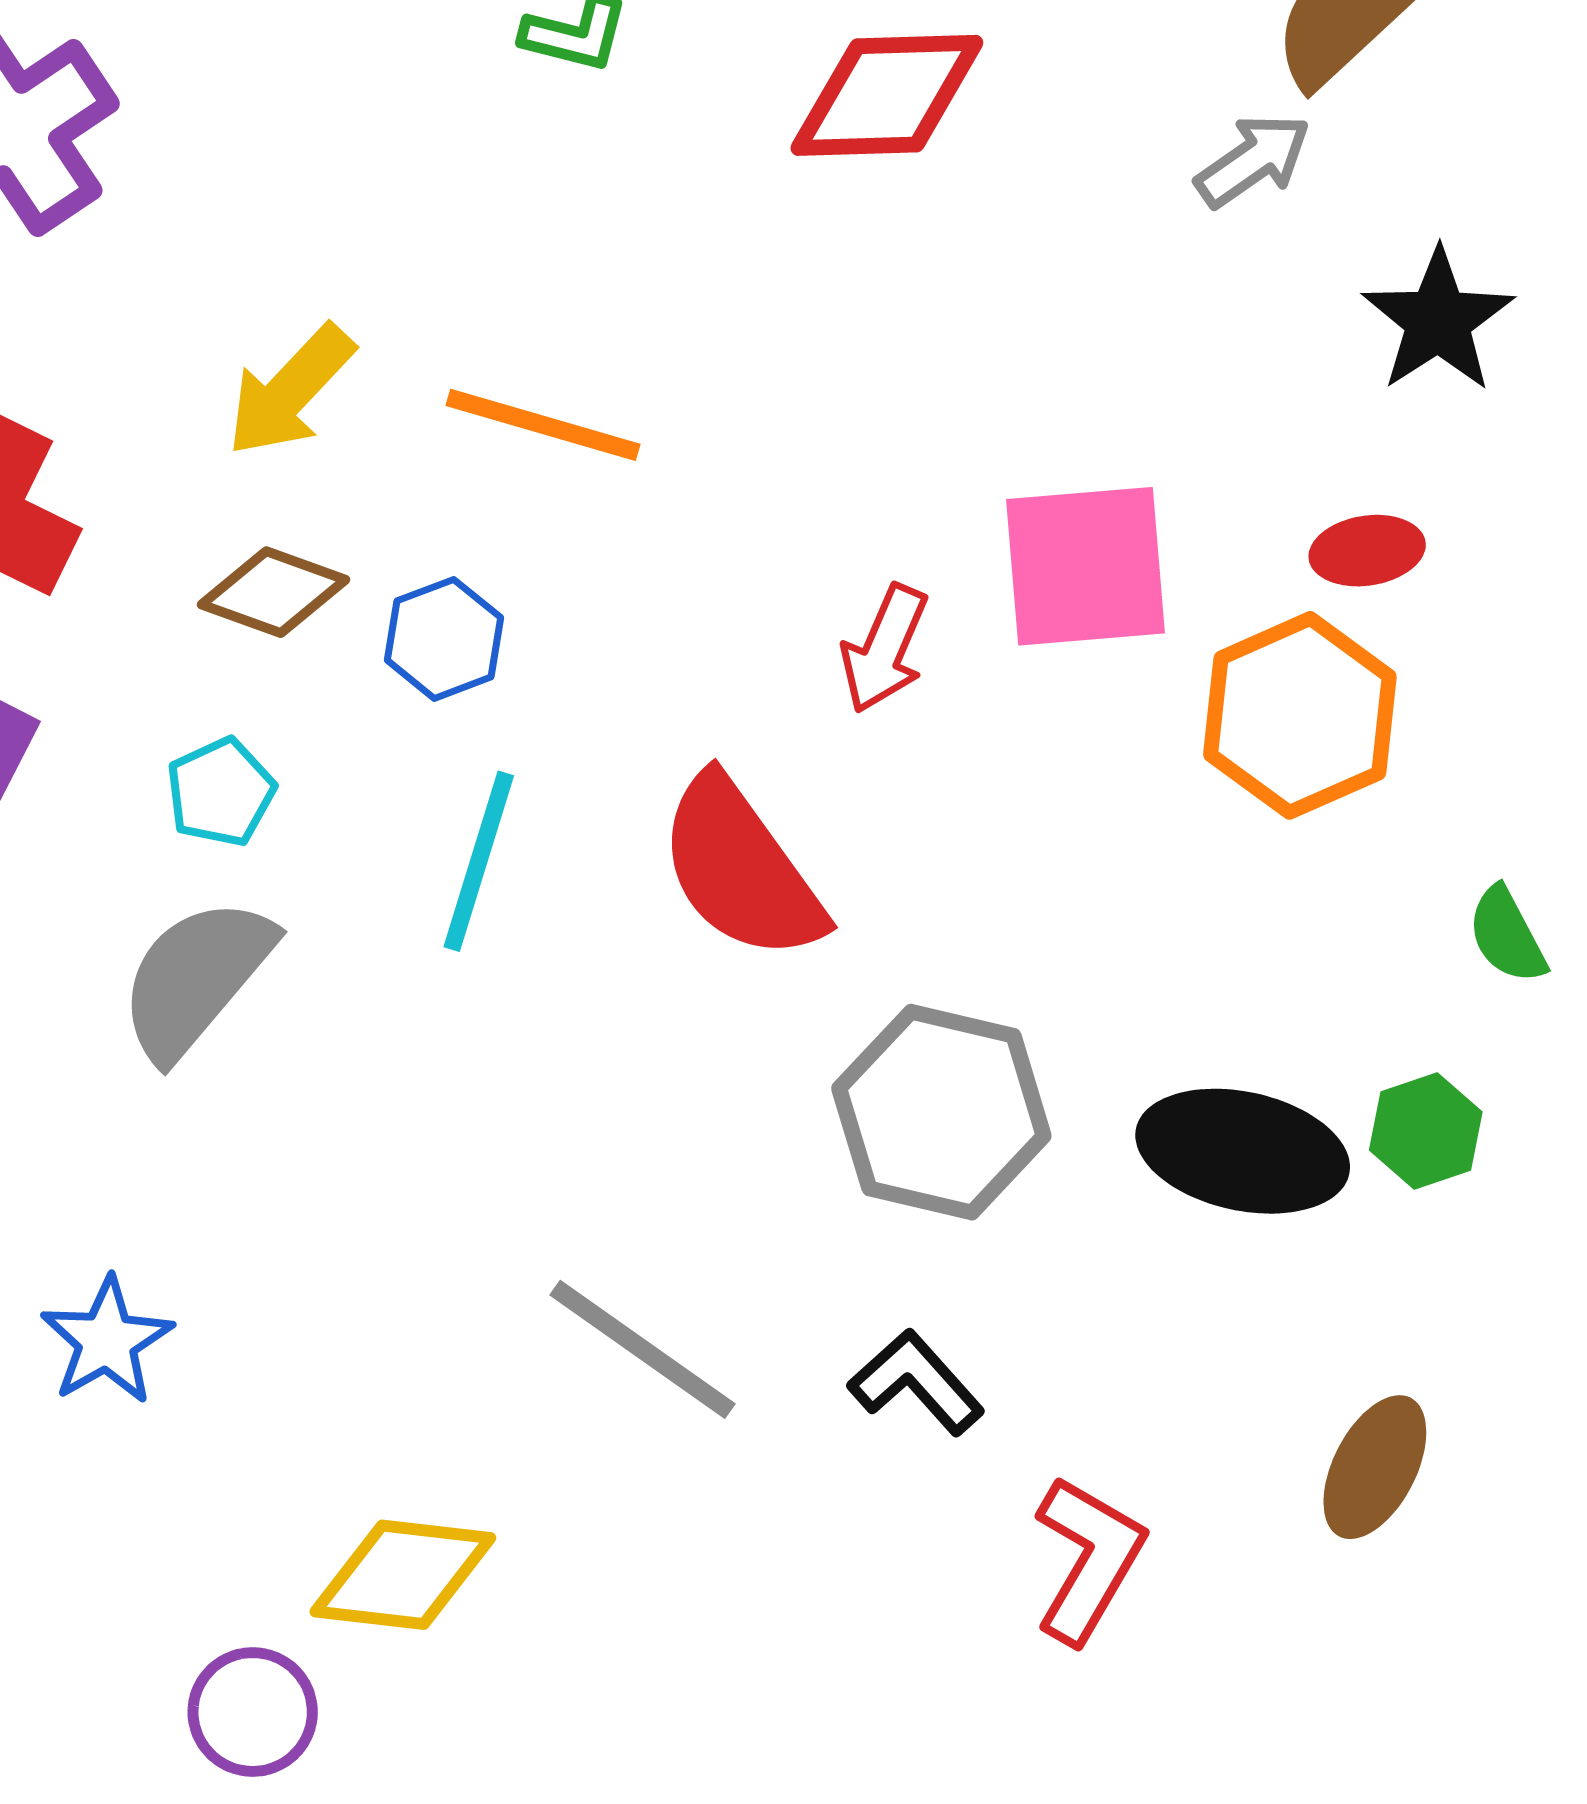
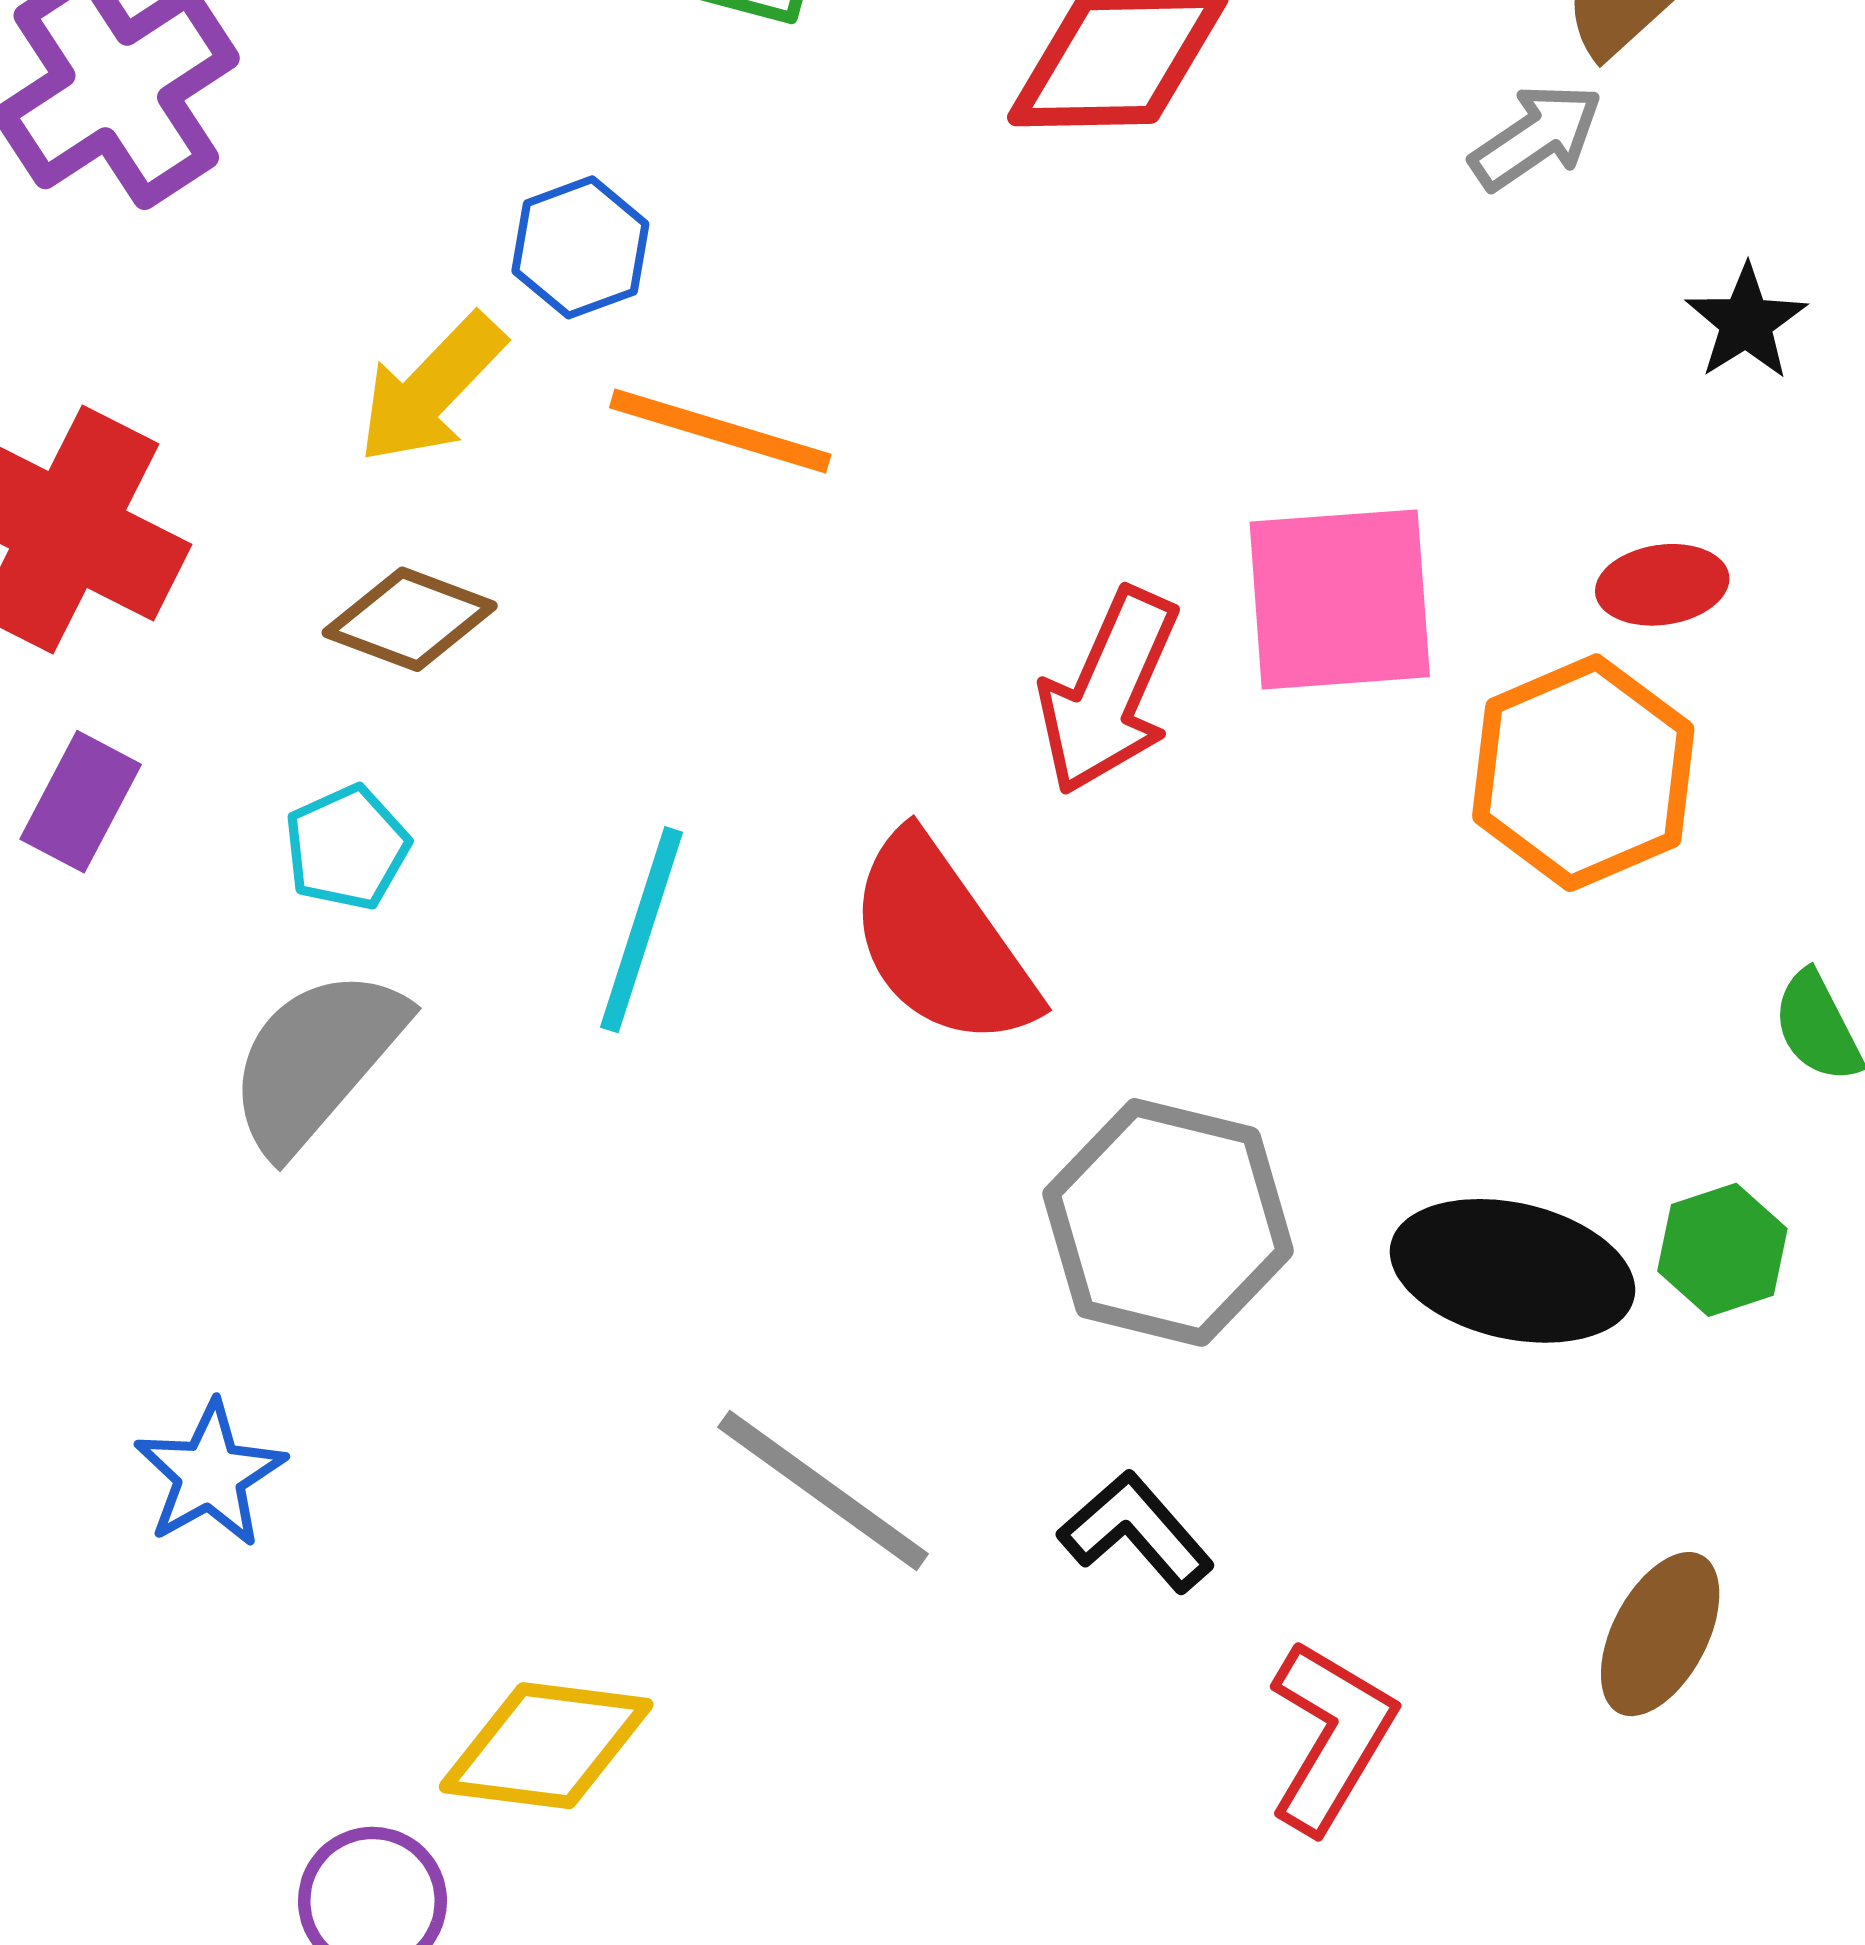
black star: (1438, 320) -> (1746, 322), size x0.7
blue hexagon: (444, 639) -> (580, 247), moved
red arrow: (885, 649) -> (1109, 691), size x1.4

